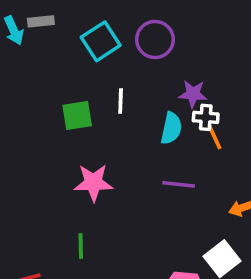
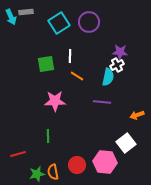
purple star: (193, 94) -> (120, 52), moved
white cross: (206, 117) -> (117, 65), turned -32
cyan semicircle: (171, 128) -> (108, 77), moved
orange line: (215, 137) -> (77, 76), moved, turned -32

